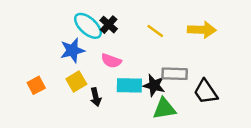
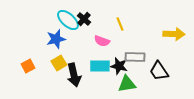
yellow arrow: (202, 30) -> (174, 34), moved
yellow line: (155, 31) -> (120, 24), turned 32
pink semicircle: (111, 61) -> (102, 41), moved
black arrow: (96, 97) -> (74, 75), size x1.6

